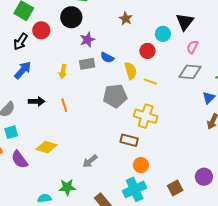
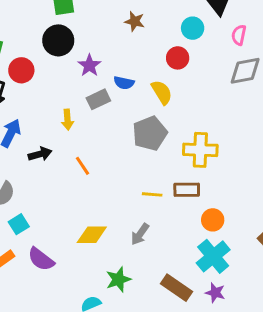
yellow line: (150, 82) -> (152, 194), moved
black arrow: (37, 101) -> (40, 154), moved
yellow diamond: (46, 147) -> (92, 235), moved

